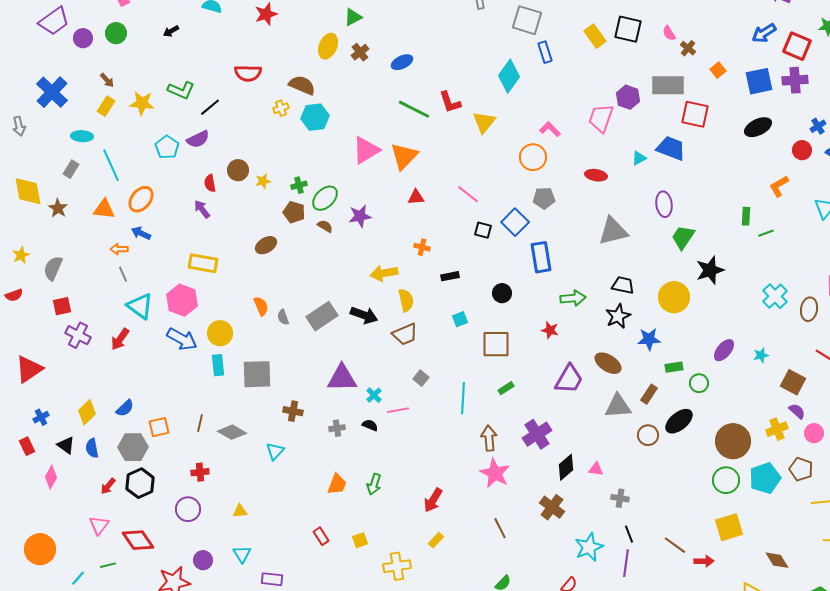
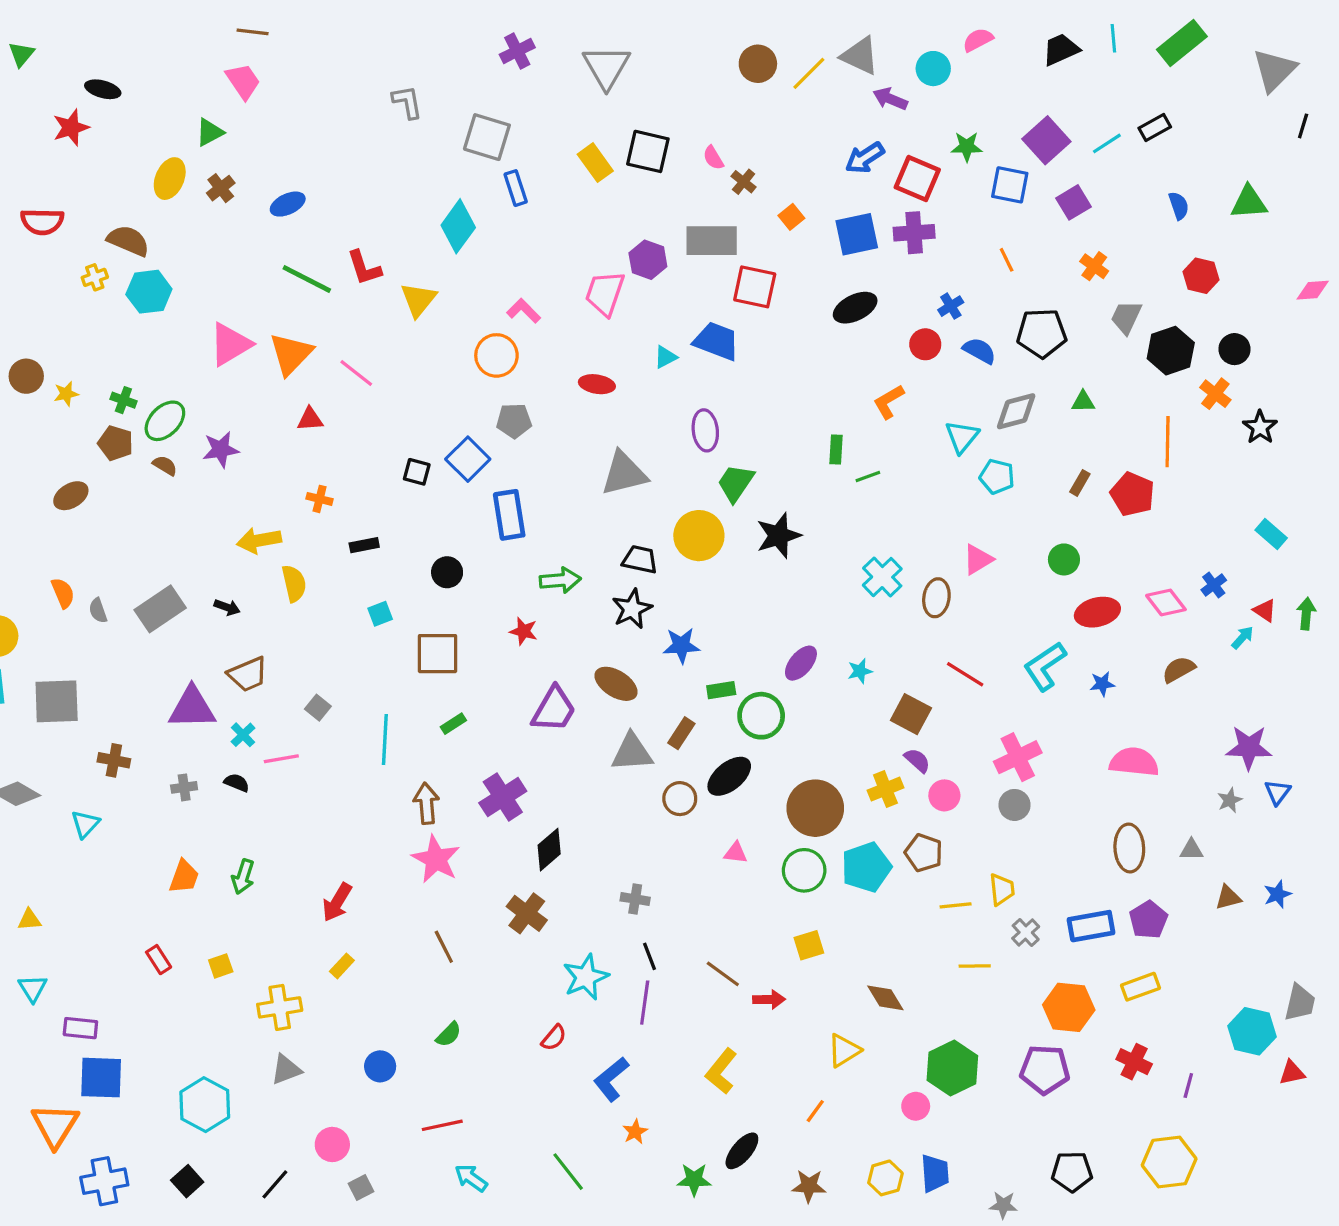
green cross: (299, 185) -> (123, 400), turned 35
pink line: (468, 194) -> (356, 373), moved
yellow circle: (674, 297) -> (699, 536), moved
black arrow: (364, 315) -> (227, 607), size x0.6
brown trapezoid: (405, 334) -> (248, 674), moved
green circle: (699, 383) -> (761, 716), size x1.5
pink triangle: (596, 469) -> (736, 853), moved
yellow square: (729, 527) -> (809, 945), size x0.7

